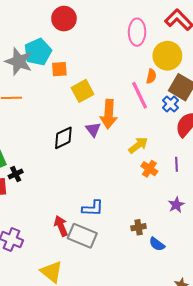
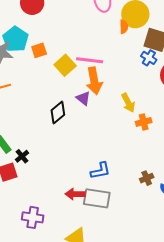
orange semicircle: (151, 76) -> (124, 27), moved
pink line: (140, 95) -> (90, 60), moved, turned -44
yellow arrow: (138, 145) -> (128, 103), turned 114
orange cross: (149, 169) -> (144, 122), turned -35
red arrow: (61, 226) -> (75, 194), turned -54

